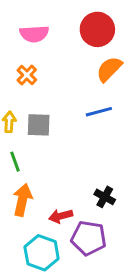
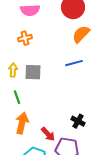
orange cross: (27, 75) -> (25, 38), turned 32
red arrow: (61, 216) -> (48, 134), turned -119

